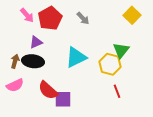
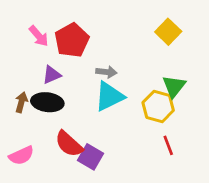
yellow square: (132, 15) -> (168, 32), moved
gray arrow: (83, 18) -> (106, 72), moved, turned -40
pink semicircle: (15, 85) -> (21, 155), moved
purple square: (63, 99) -> (91, 157), turned 30

